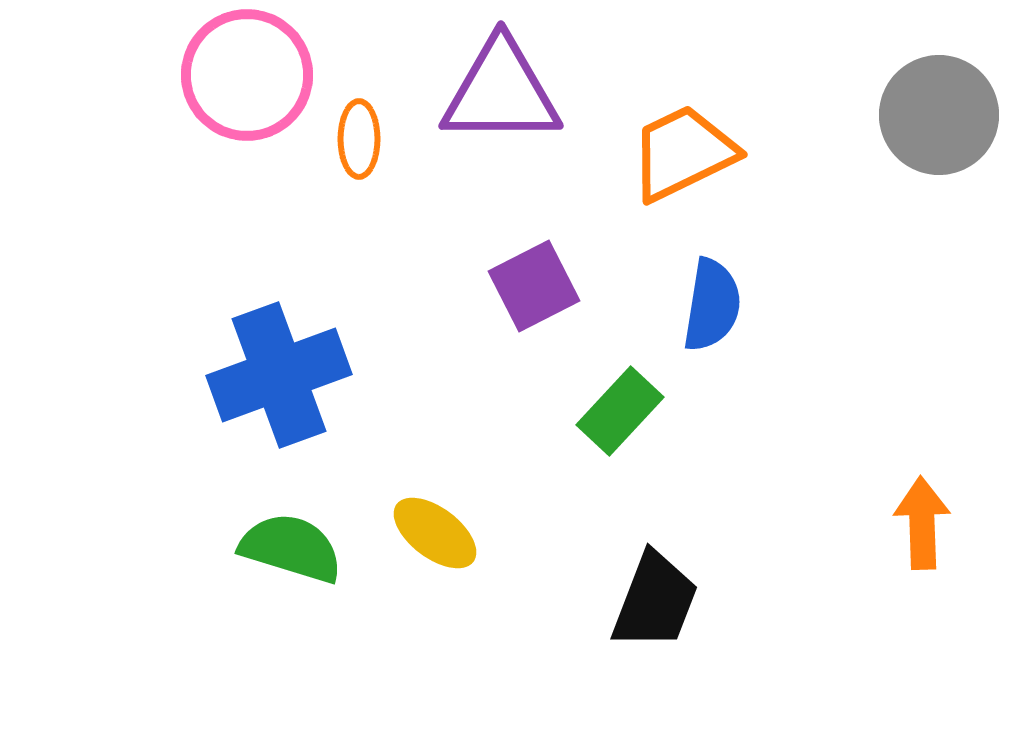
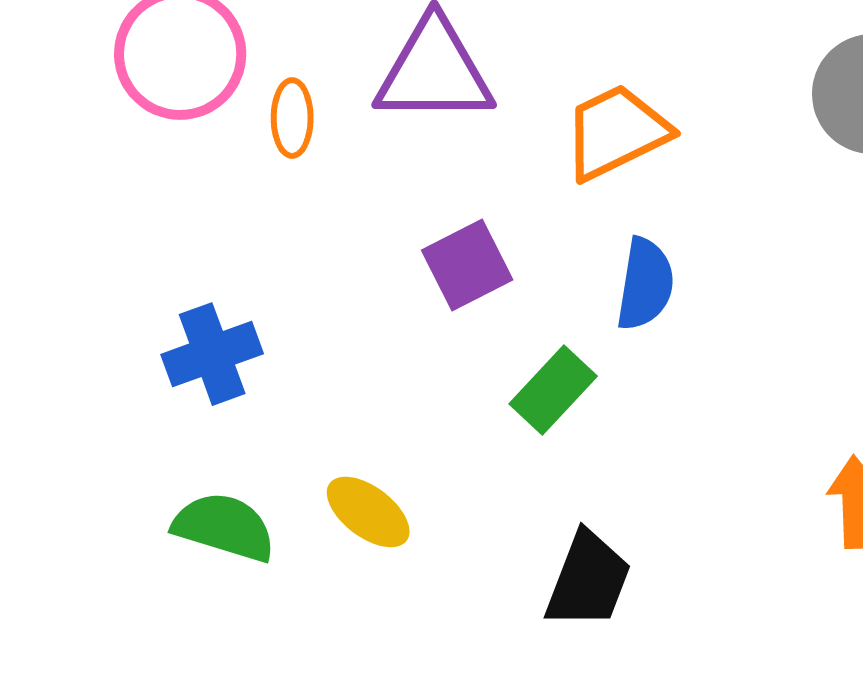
blue cross: (279, 375) -> (212, 354), size x0.7

